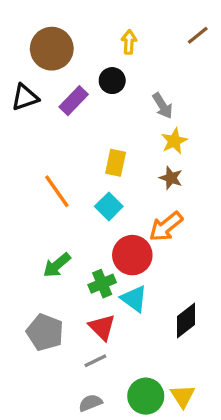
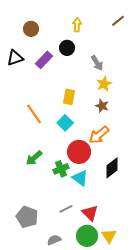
brown circle: (52, 49) -> (31, 29), size x0.6
black diamond: (186, 321) -> (112, 168), moved
red triangle: (102, 327) -> (90, 213), moved
gray pentagon: (45, 332) -> (27, 217), moved
gray line: (95, 361) -> (66, 209), moved

